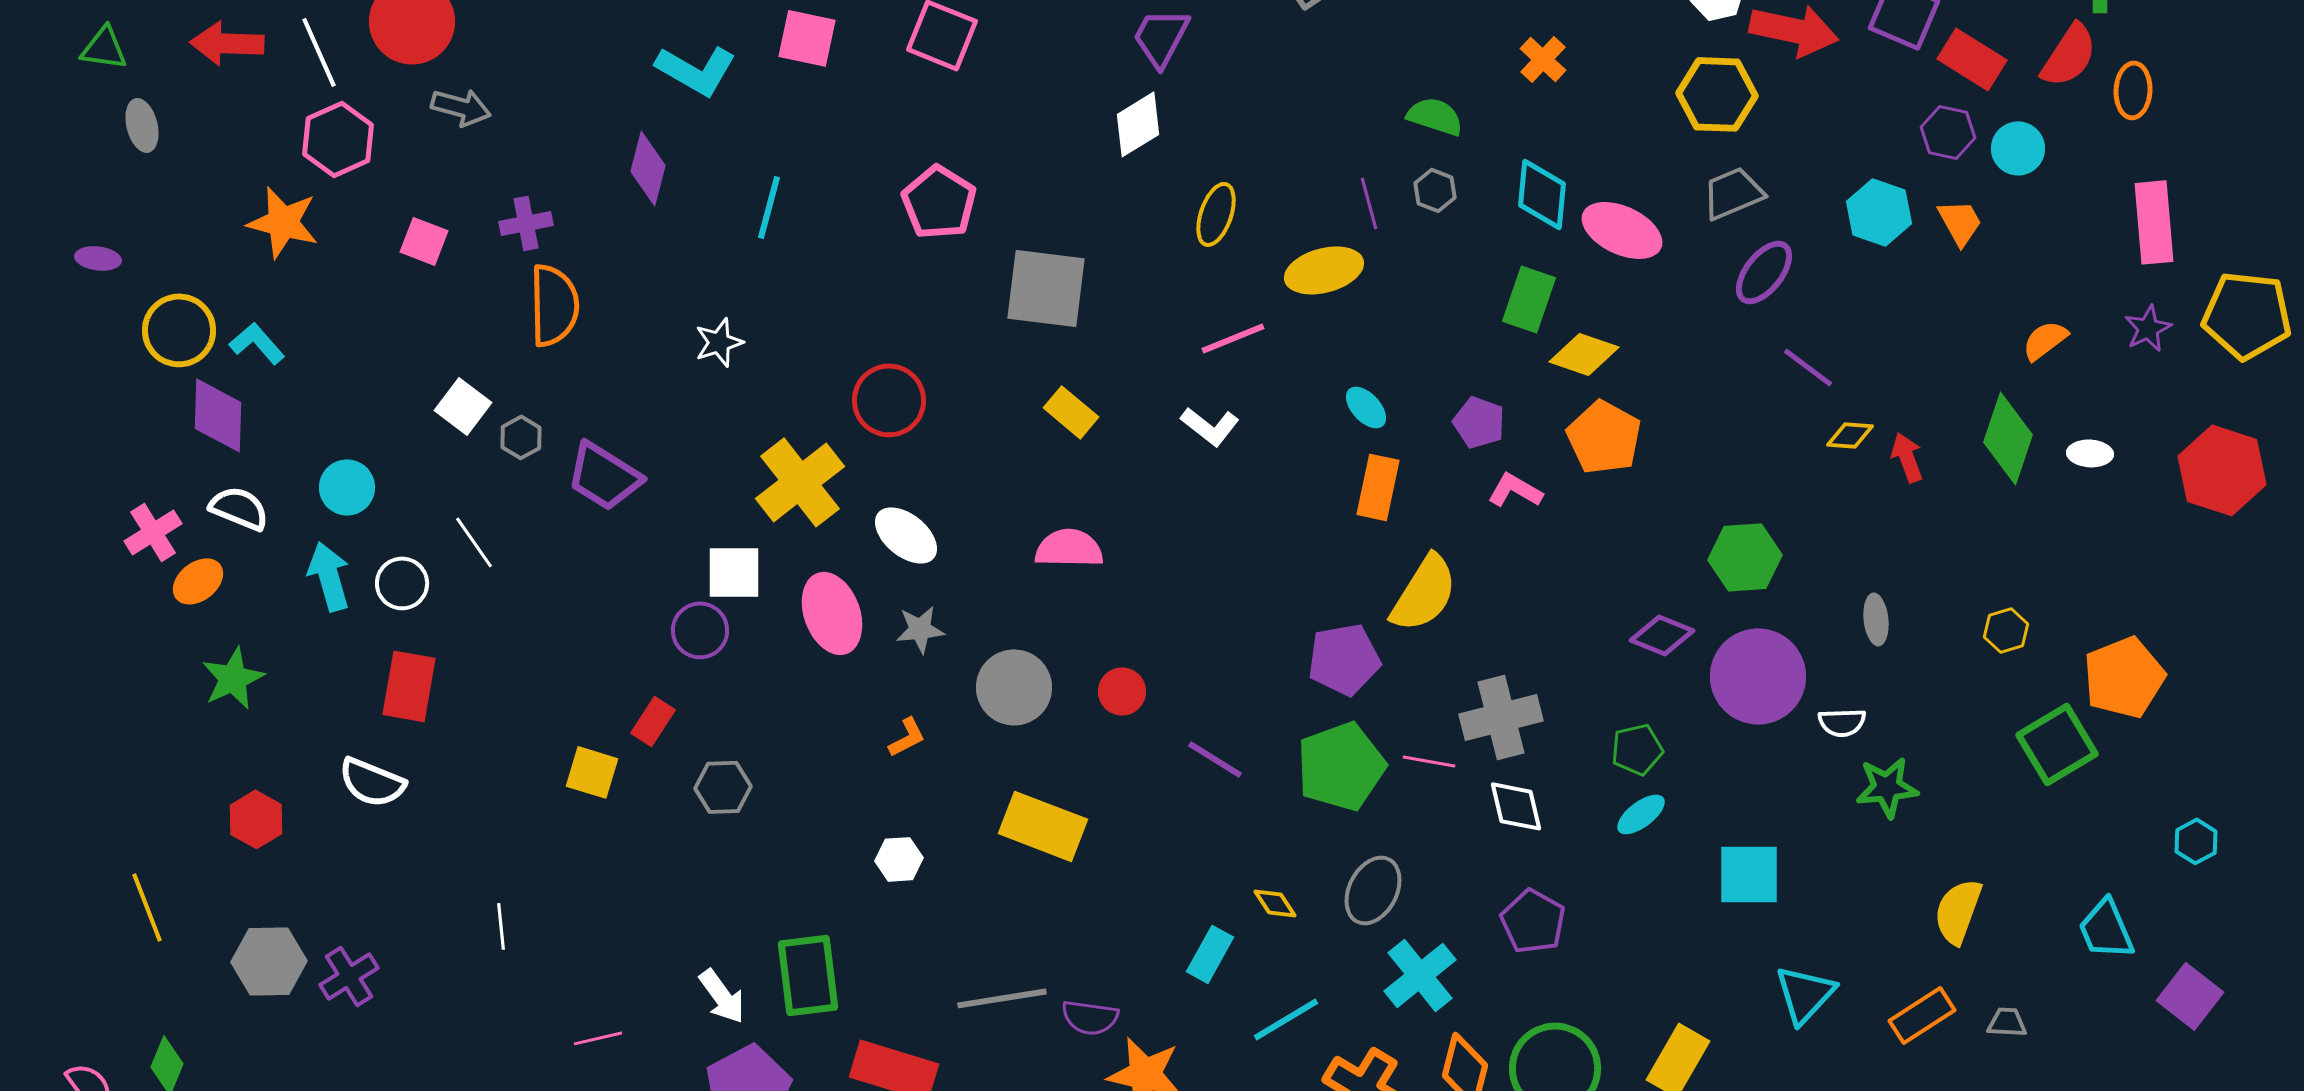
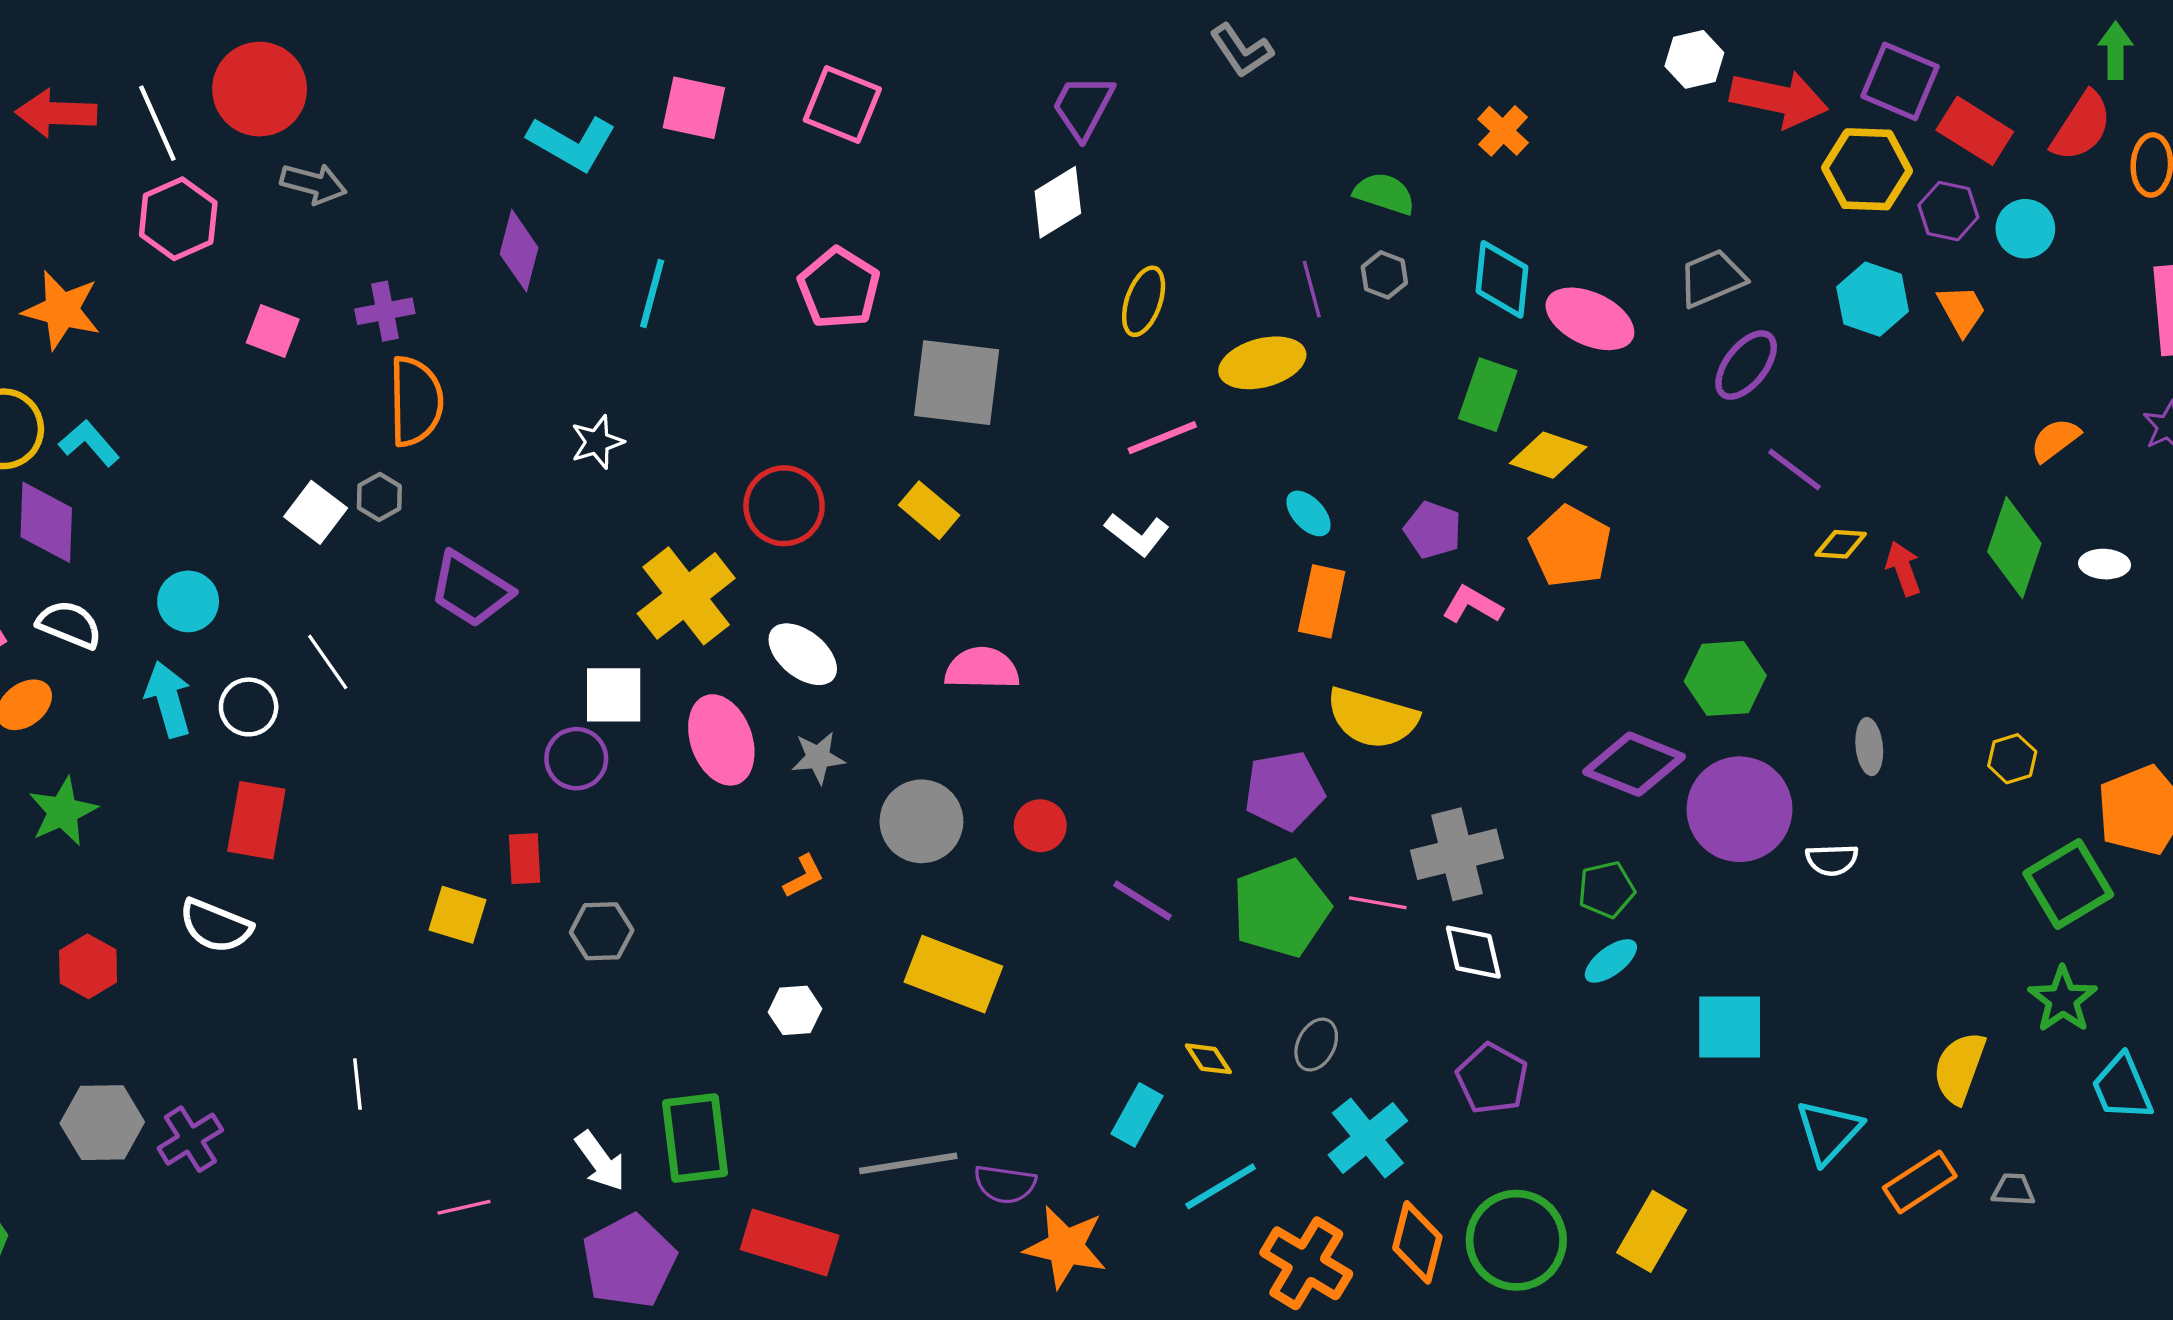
yellow hexagon: (1717, 94) -> (1867, 169), moved
orange star: (283, 222) -> (62, 310), moved
yellow rectangle: (1071, 412) -> (929, 510), moved
gray hexagon: (521, 437) -> (379, 497), moved
yellow semicircle: (1424, 593) -> (1372, 718), turned 74
purple diamond: (1662, 635) -> (1634, 764), size x1.4
red rectangle: (653, 721) -> (525, 859), turned -36
green star: (1887, 787) -> (2063, 999), moved, turned -30
gray ellipse: (1373, 890) -> (1316, 1045), size x0.7
cyan triangle: (1805, 994) -> (1829, 1131), moved

